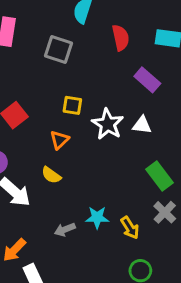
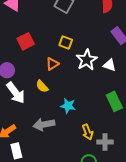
gray cross: (165, 212) -> (105, 142), moved, turned 35
cyan star: (97, 217) -> (68, 106), moved
gray arrow: (65, 230) -> (44, 124), size x1.5

